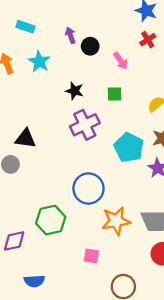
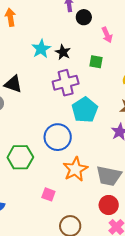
cyan star: (39, 62) -> (41, 49), moved
cyan pentagon: (129, 147) -> (85, 110), moved
orange star: (116, 221) -> (75, 169), turned -30

